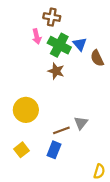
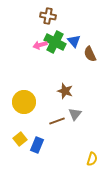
pink arrow: (37, 37) -> (40, 45), moved, turned 88
brown star: (56, 71) -> (65, 91), moved
blue rectangle: (54, 150) -> (37, 145), moved

